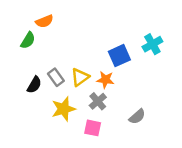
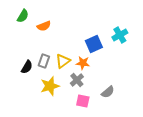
orange semicircle: (44, 21) -> (44, 26), moved
green semicircle: (28, 40) -> (23, 16), moved
gray rectangle: (56, 77) -> (44, 61), turned 56
pink square: (93, 128) -> (83, 101), moved

